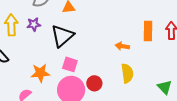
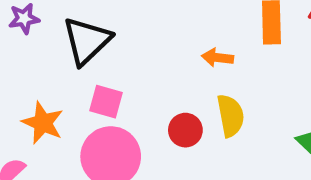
orange star: (40, 73) -> (43, 123), turned 30
red circle: (94, 83) -> (185, 130), moved

